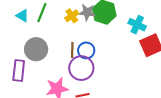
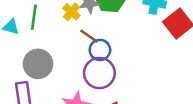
brown line: (72, 50) -> (89, 36), moved, turned -42

